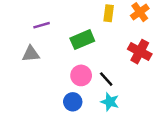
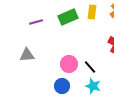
green rectangle: (82, 40) -> (68, 17), moved
gray triangle: (31, 54) -> (27, 55), moved

